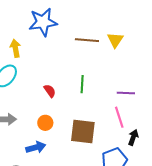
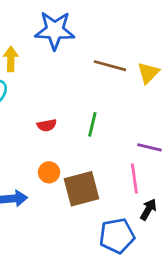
red semicircle: (50, 91) -> (47, 125), turned 104
orange circle: (45, 123) -> (49, 172), moved
brown square: (83, 132) -> (81, 189), turned -32

